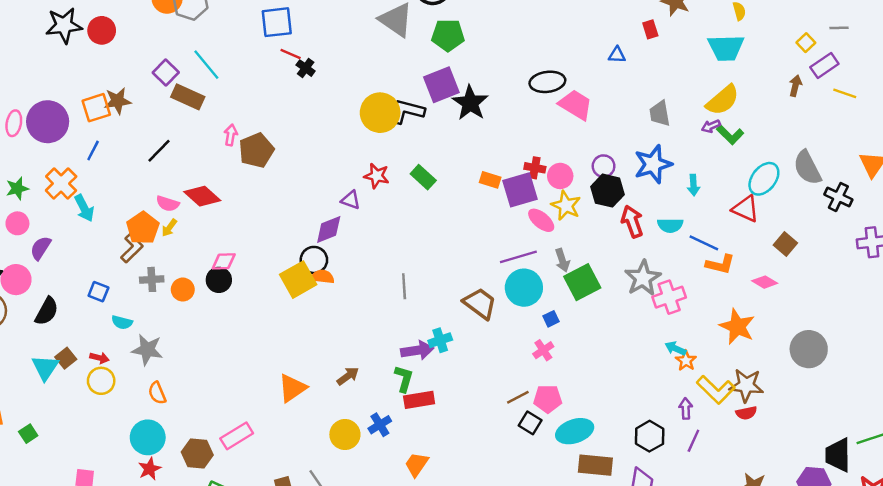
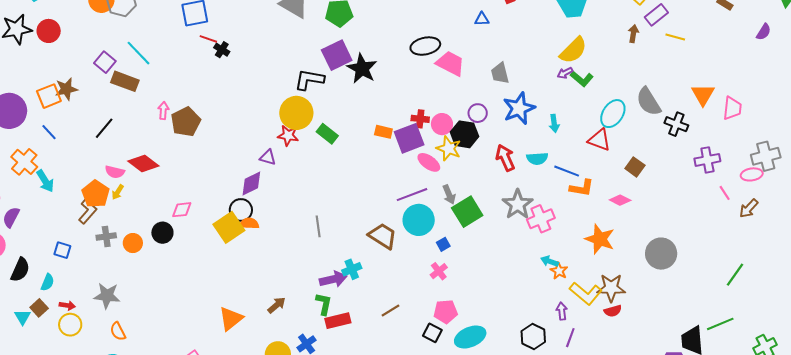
yellow circle: (380, 113) -> (296, 113), moved
gray trapezoid: (660, 113) -> (500, 73), moved
blue line: (93, 150) -> (49, 132), turned -66
black hexagon: (608, 191) -> (464, 134), moved
pink diamond: (224, 261) -> (182, 210), moved
cyan semicircle: (122, 322) -> (48, 282), moved, turned -78
cyan triangle: (45, 367) -> (23, 317), size x0.7
brown line: (518, 397) -> (390, 310), moved

